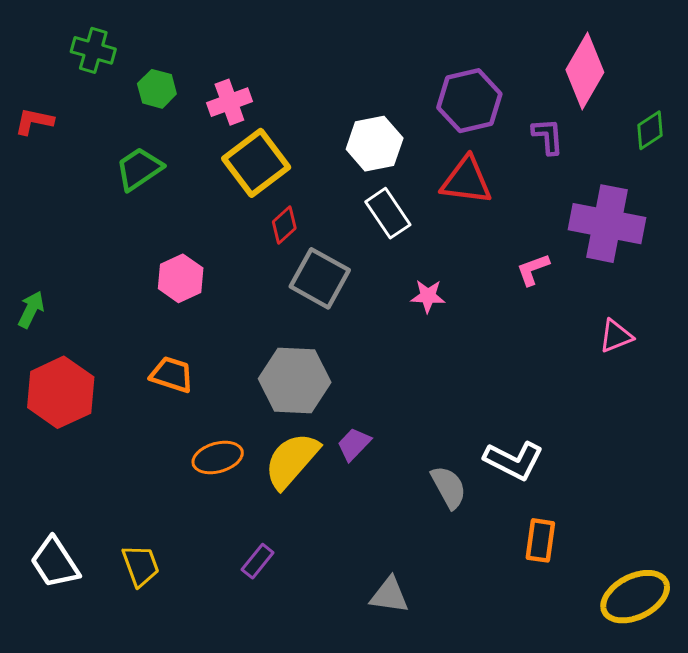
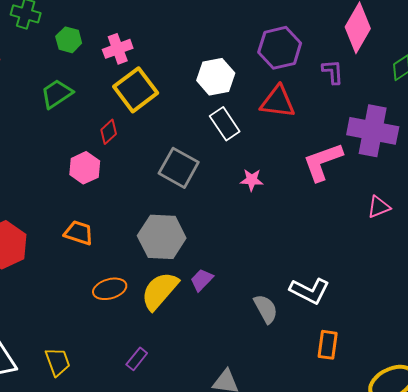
red diamond: (284, 225) -> (109, 132), moved
pink L-shape: (533, 269) -> (323, 162), size x1.8

